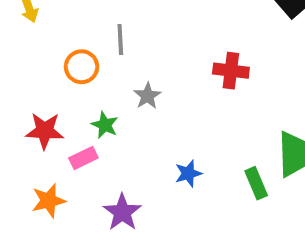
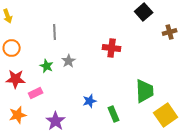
orange circle: (82, 67) -> (12, 48), moved
green star: (105, 125) -> (47, 66), moved
green rectangle: (256, 183) -> (114, 114), moved

